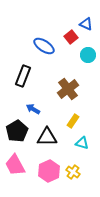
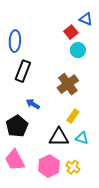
blue ellipse: (44, 46) -> (15, 41), moved, turned 60
cyan circle: (88, 55) -> (78, 50), moved
black triangle: (47, 137) -> (59, 137), moved

